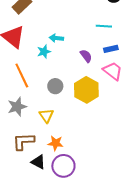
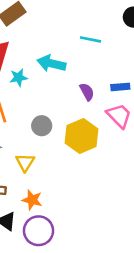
cyan line: (104, 26) -> (90, 39), moved
cyan arrow: (56, 38) -> (51, 63), size x1.5
cyan star: (44, 52) -> (18, 77), moved

